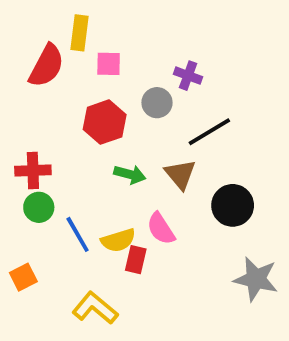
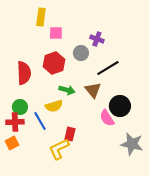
red semicircle: (47, 66) -> (24, 73), moved, turned -30
red cross: (33, 170) -> (15, 122), moved
pink semicircle: (161, 229) -> (107, 118), moved
yellow semicircle: (118, 240) -> (54, 106), moved
yellow L-shape: (95, 308) -> (59, 149), moved, turned -65

